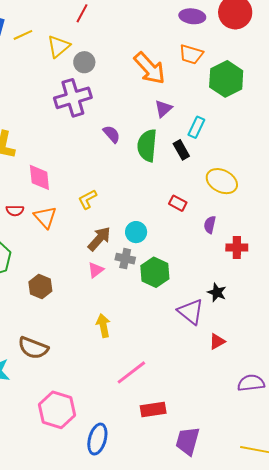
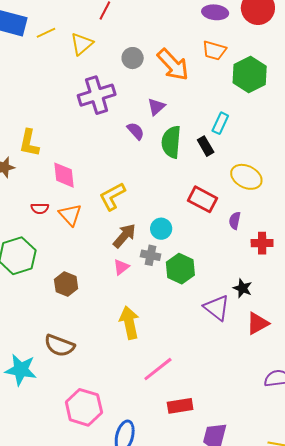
gray circle: (84, 62) -> (133, 58), moved
purple triangle: (163, 109) -> (156, 107), moved
yellow L-shape: (87, 199) -> (112, 196), size x1.4
red rectangle: (178, 203) -> (203, 199), size x1.6
yellow arrow: (103, 326) -> (129, 323), size x1.4
red triangle: (217, 342) -> (258, 323), moved, size x1.4

